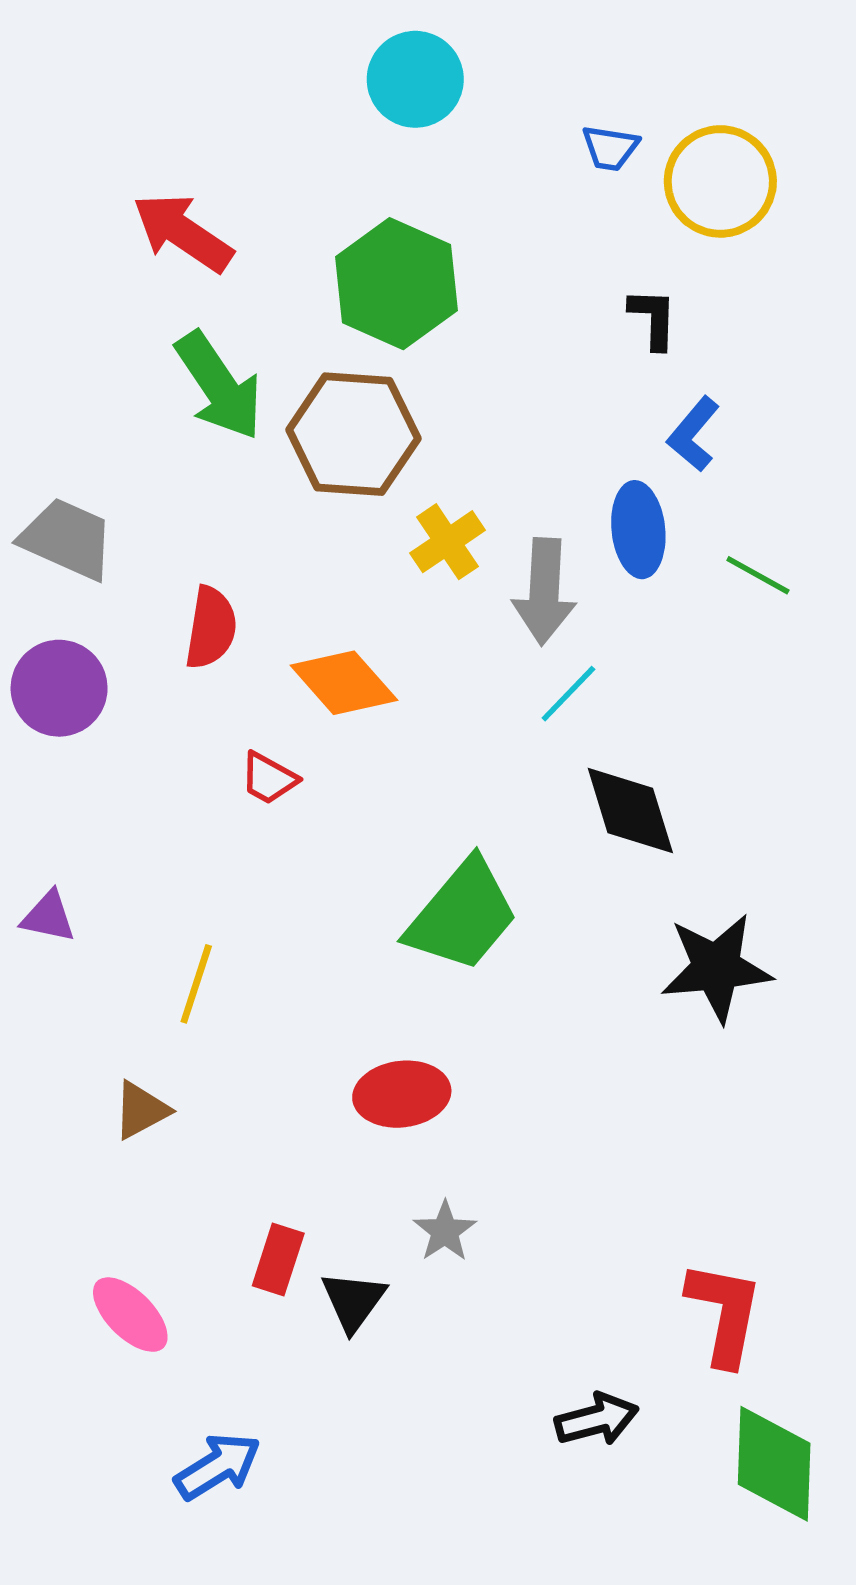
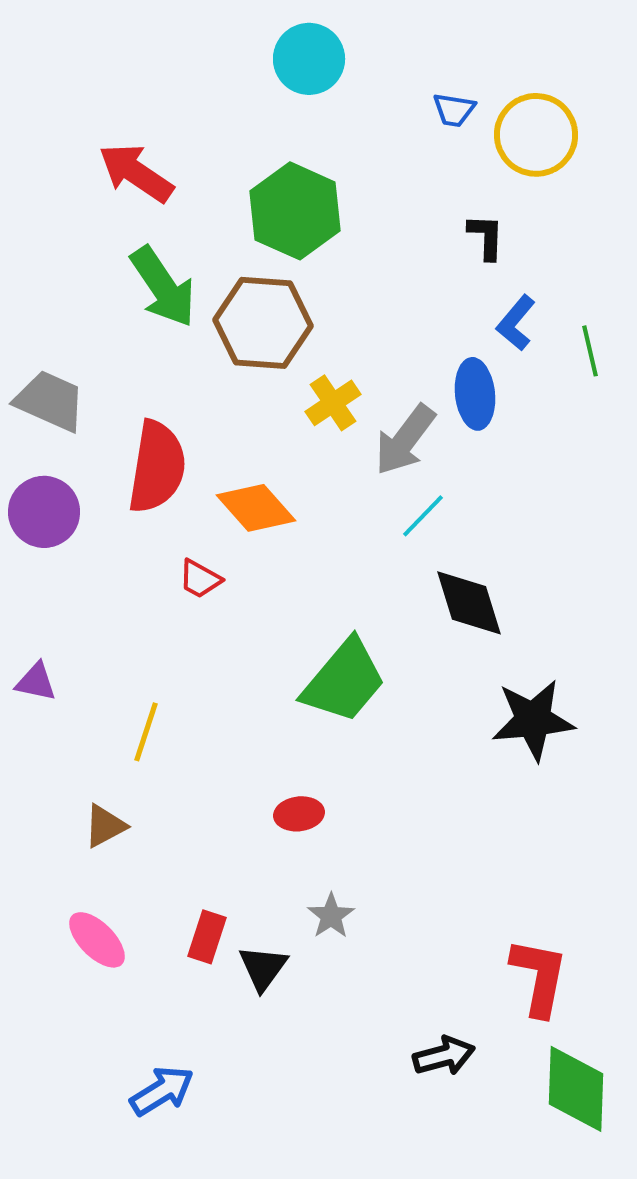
green line: (758, 575) -> (590, 351), moved, turned 48
gray arrow: (544, 591) -> (405, 440), turned 34
red semicircle: (211, 628) -> (157, 467), size x1.5
red ellipse: (402, 1094) -> (299, 814), size x0.7
pink ellipse: (130, 1315) -> (97, 940), moved

